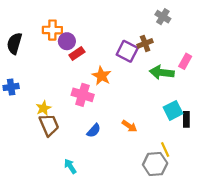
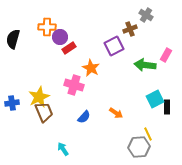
brown cross: (145, 43) -> (130, 29), moved
purple square: (127, 51) -> (114, 46), turned 36
blue cross: (11, 87) -> (12, 103), moved
yellow star: (43, 108) -> (39, 97), size x1.5

